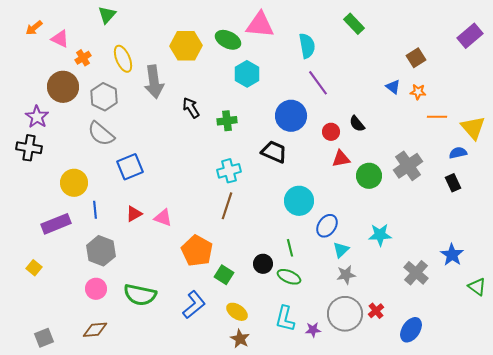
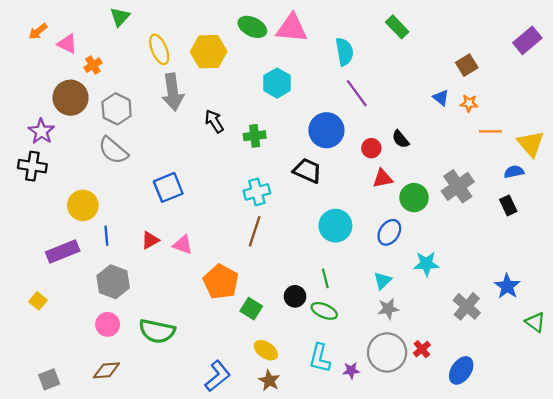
green ellipse: (228, 40) -> (252, 27), moved
yellow ellipse: (123, 59) -> (159, 49), moved
blue square: (130, 167) -> (168, 187), moved
blue ellipse: (327, 226) -> (389, 232), moved
blue L-shape: (194, 305) -> (218, 376), moved

